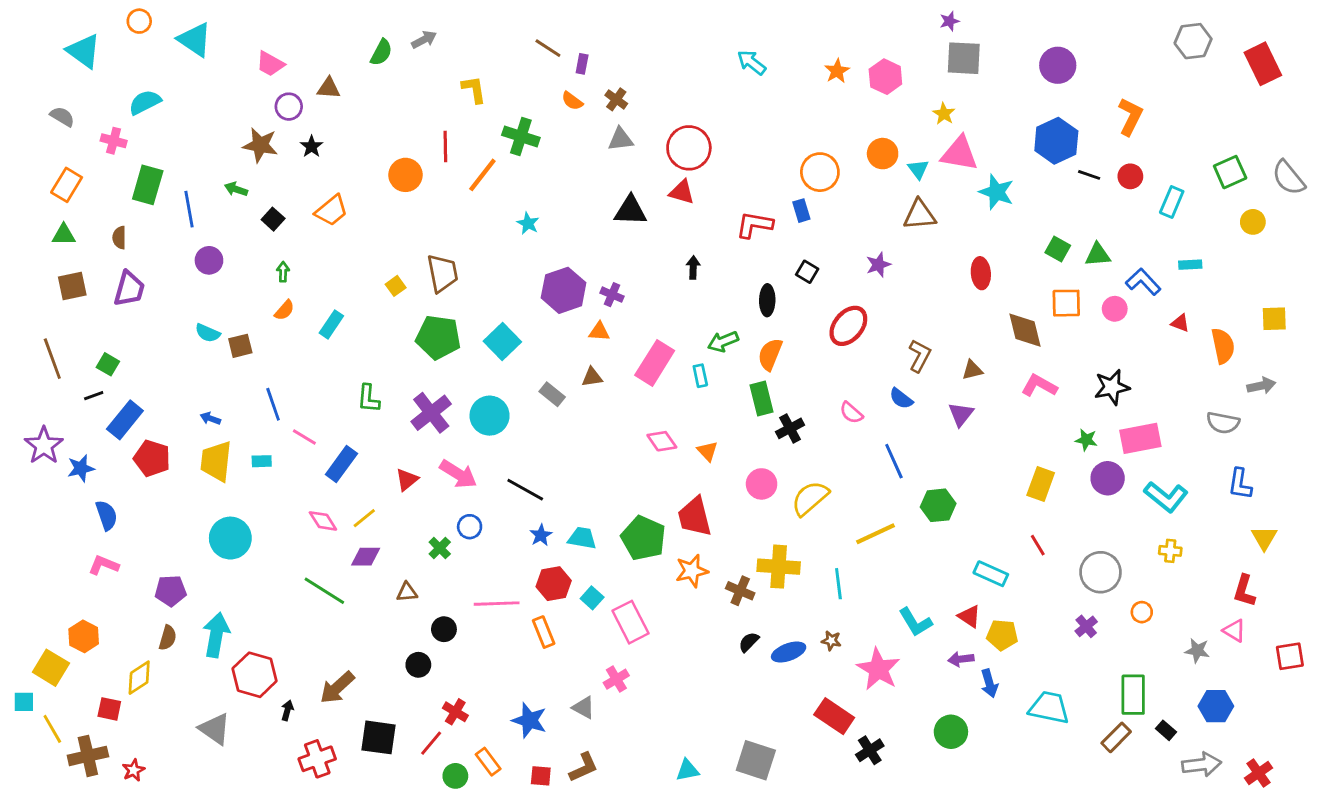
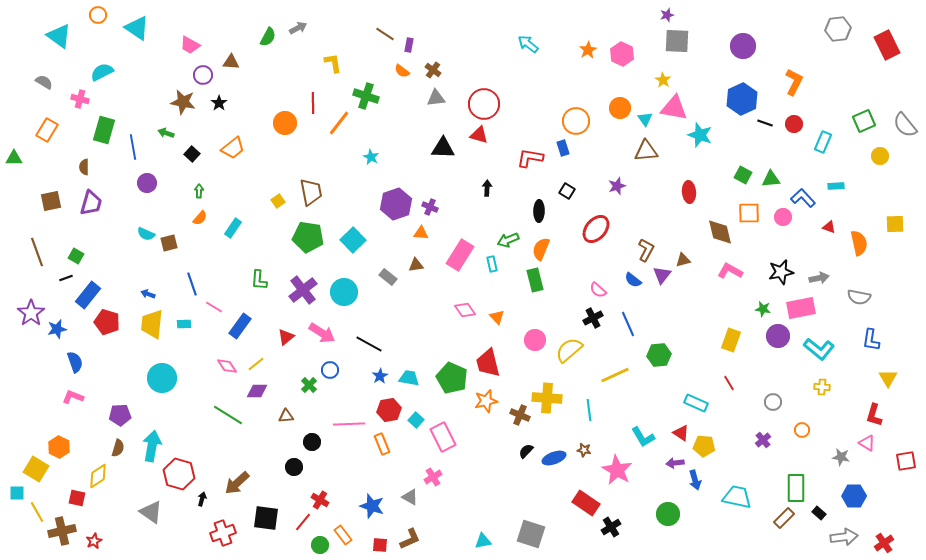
green triangle: (64, 235) -> (14, 158), moved
gray arrow: (1261, 386) -> (819, 278), moved
purple triangle: (961, 414) -> (662, 275), moved
black cross: (790, 428) -> (593, 318), moved
gray circle: (1100, 572) -> (773, 402), size x0.6

